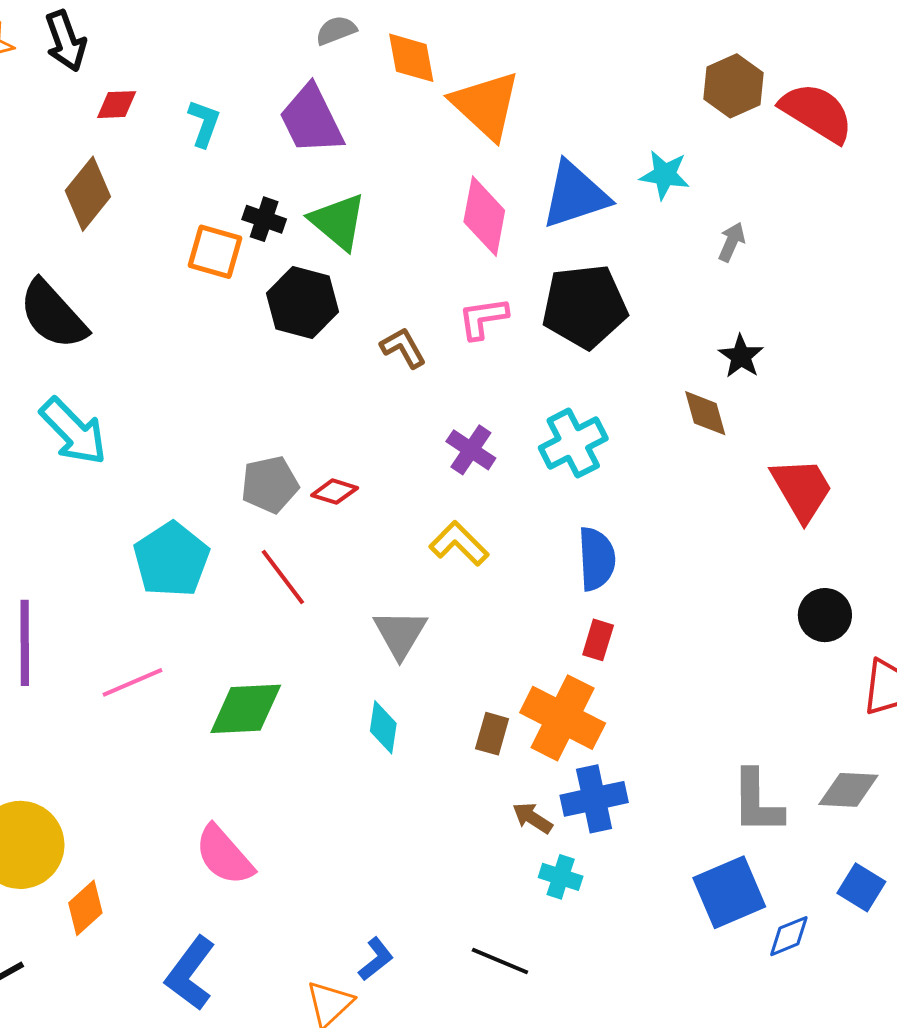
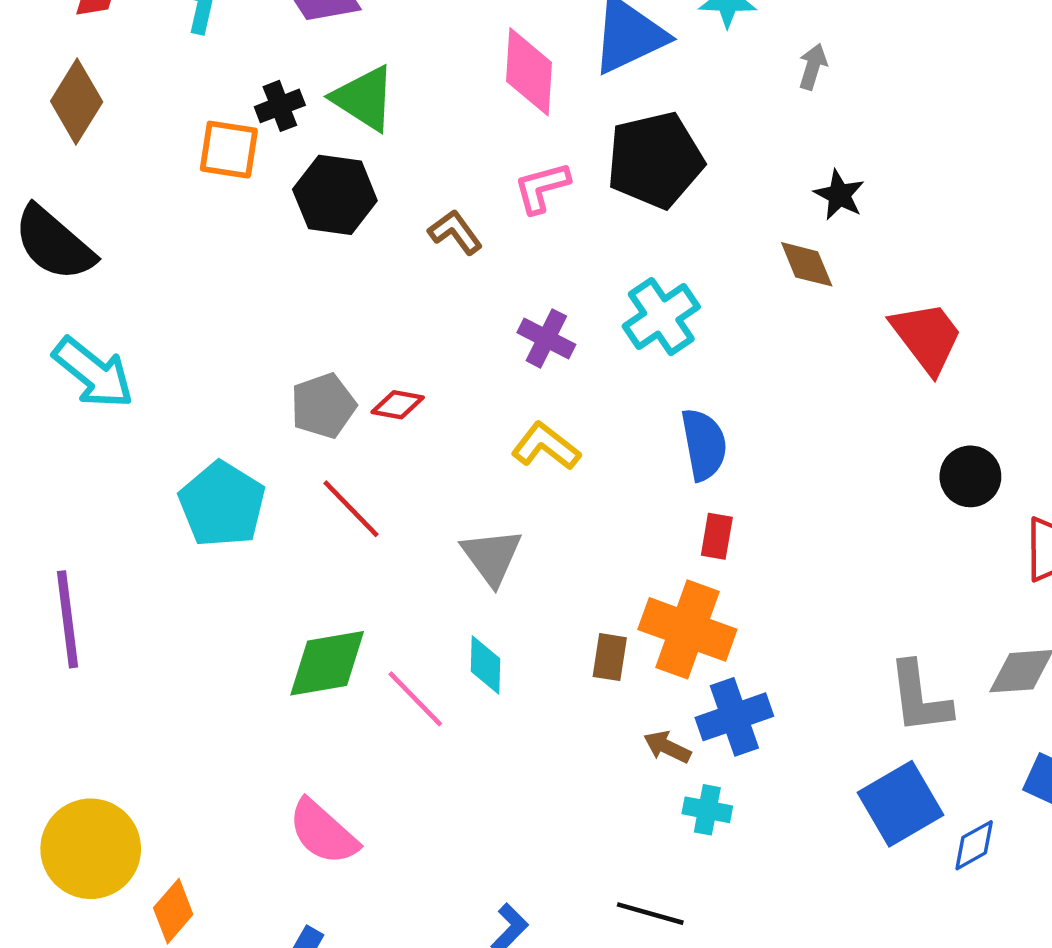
black cross: (264, 219) -> (280, 106), turned -33
pink line: (132, 682) -> (415, 699), moved, turned 76

